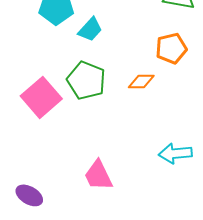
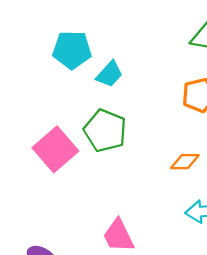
orange diamond: (141, 81) -> (185, 162), moved

